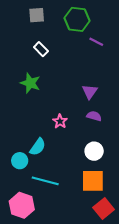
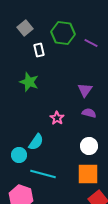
gray square: (37, 15) -> (25, 28), moved, turned -35
green hexagon: (77, 19) -> (63, 33), moved
white rectangle: (41, 49) -> (39, 50), turned 32

